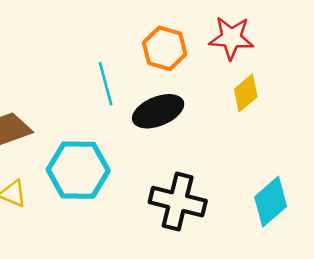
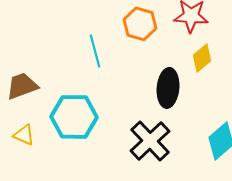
black ellipse: (158, 111) -> (168, 88), moved, turned -63
black cross: (178, 202) -> (150, 141), turned 33

